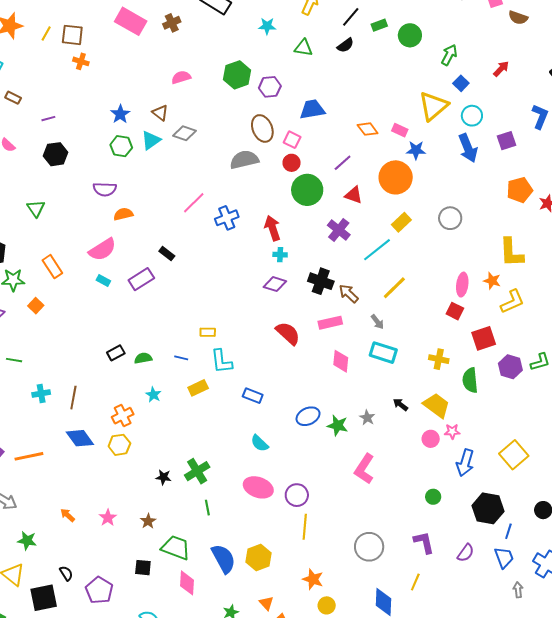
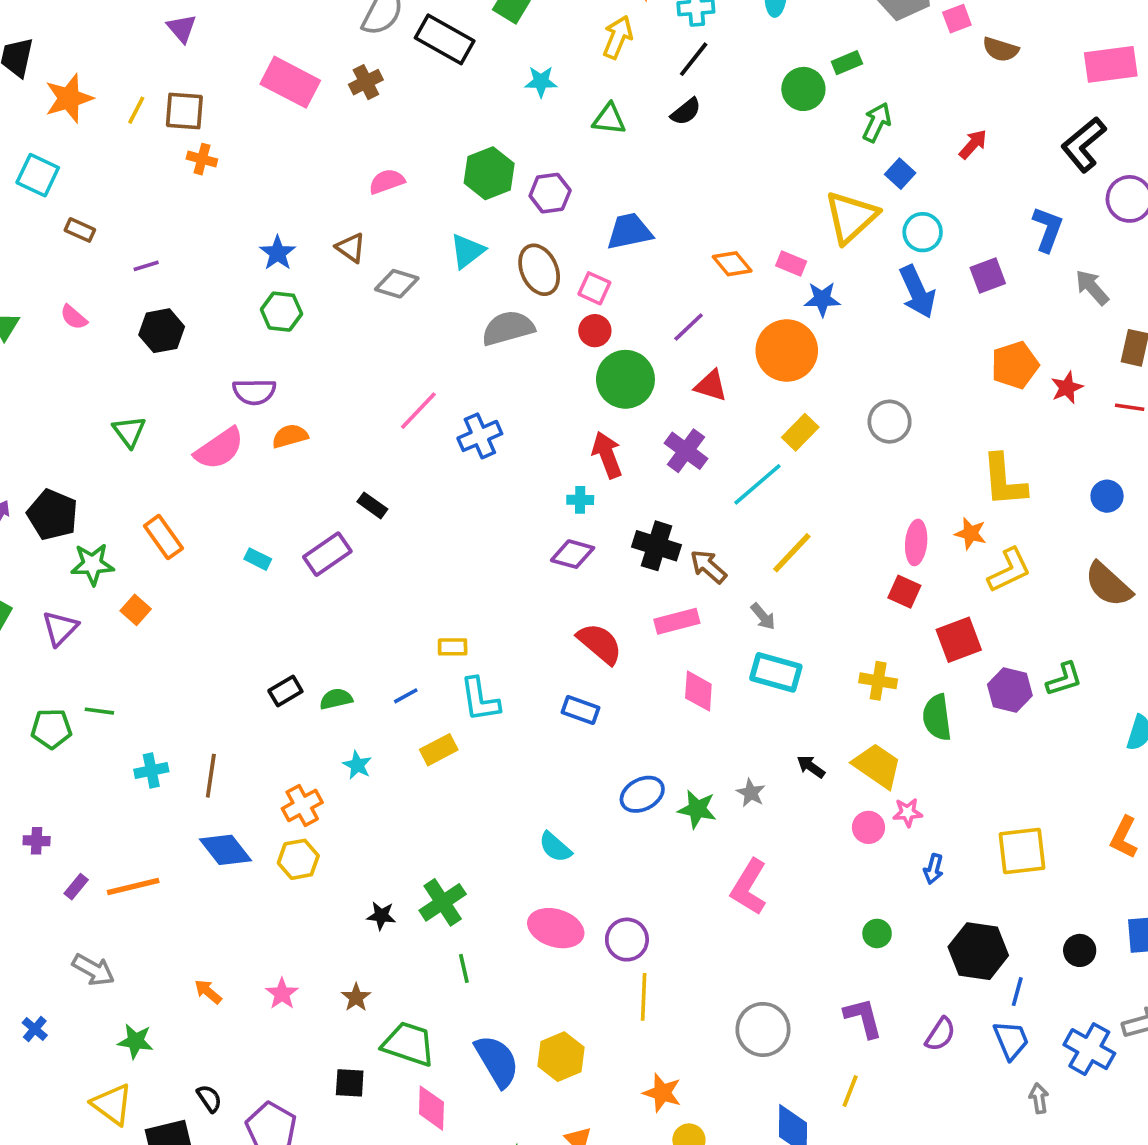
green rectangle: (379, 25) -> (847, 63), moved
cyan triangle: (151, 140) -> (467, 251), moved
red arrow: (272, 228) -> (607, 455), moved
pink semicircle: (102, 249) -> (219, 449), moved
blue line: (181, 358) -> (406, 696), turned -40
blue rectangle: (253, 396) -> (580, 710), moved
yellow square: (514, 455) -> (1022, 851), turned 36
blue arrow: (465, 463) -> (933, 869), size x0.6

